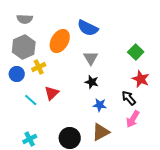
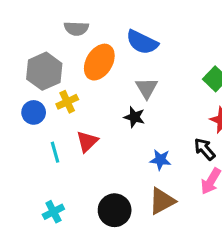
gray semicircle: (25, 19) -> (76, 28), moved
black star: (92, 82) -> (134, 117), moved
cyan line: (31, 100) -> (55, 152), turned 32

